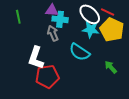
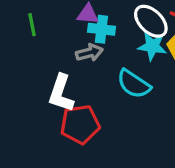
gray arrow: (53, 33) -> (89, 53), turned 98

